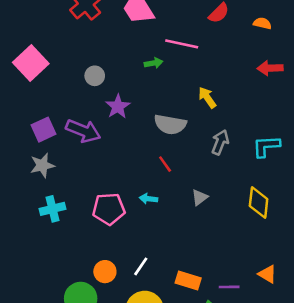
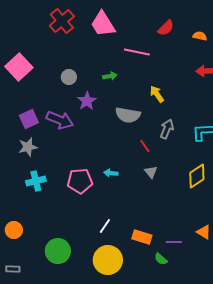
green arrow: (154, 63) -> (110, 76), moved
red line: (165, 164) -> (145, 146), moved
gray triangle: (200, 197) -> (151, 172), turned -32
yellow diamond: (259, 202) -> (197, 176), turned 50
orange circle: (105, 272) -> (14, 230), moved

